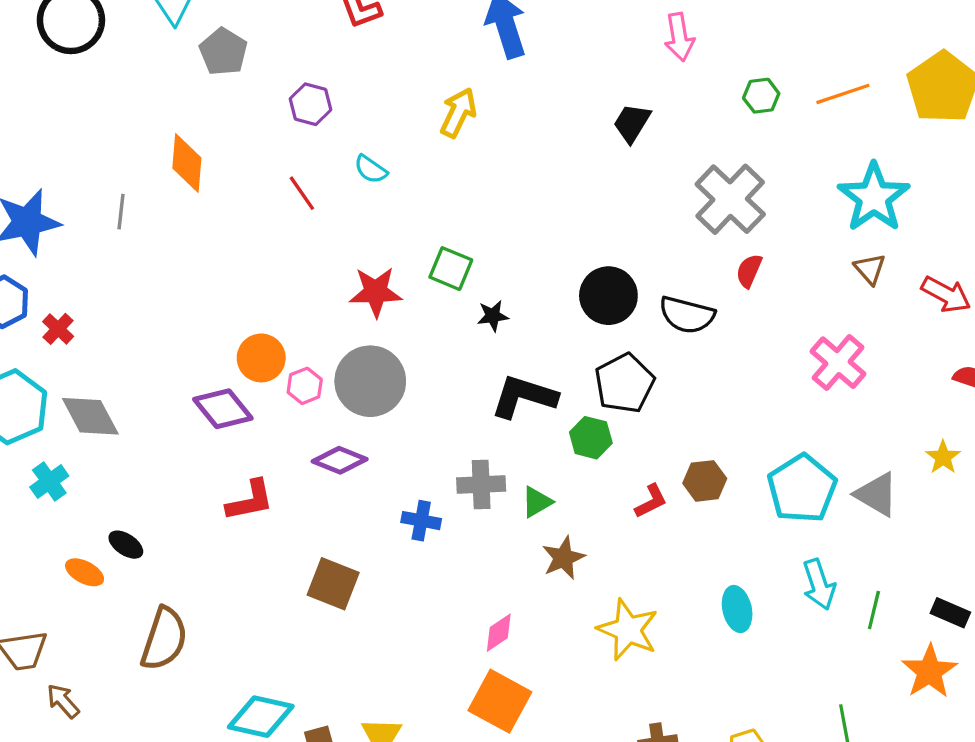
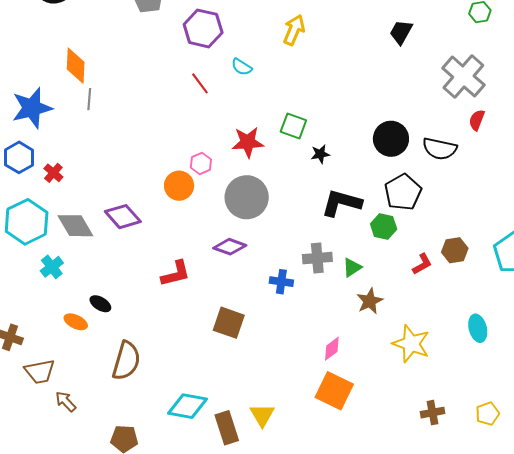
purple hexagon: (311, 104) -> (203, 28), size x1.5
orange diamond: (187, 163) -> (76, 66), moved
pink hexagon: (305, 386) -> (201, 163), moved
purple diamond: (223, 409) -> (123, 217), moved

